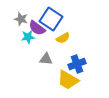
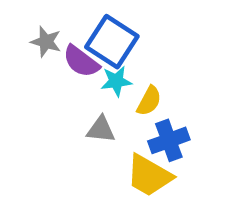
cyan star: (28, 37) -> (116, 81), moved
yellow semicircle: (63, 38) -> (149, 101), moved, turned -32

